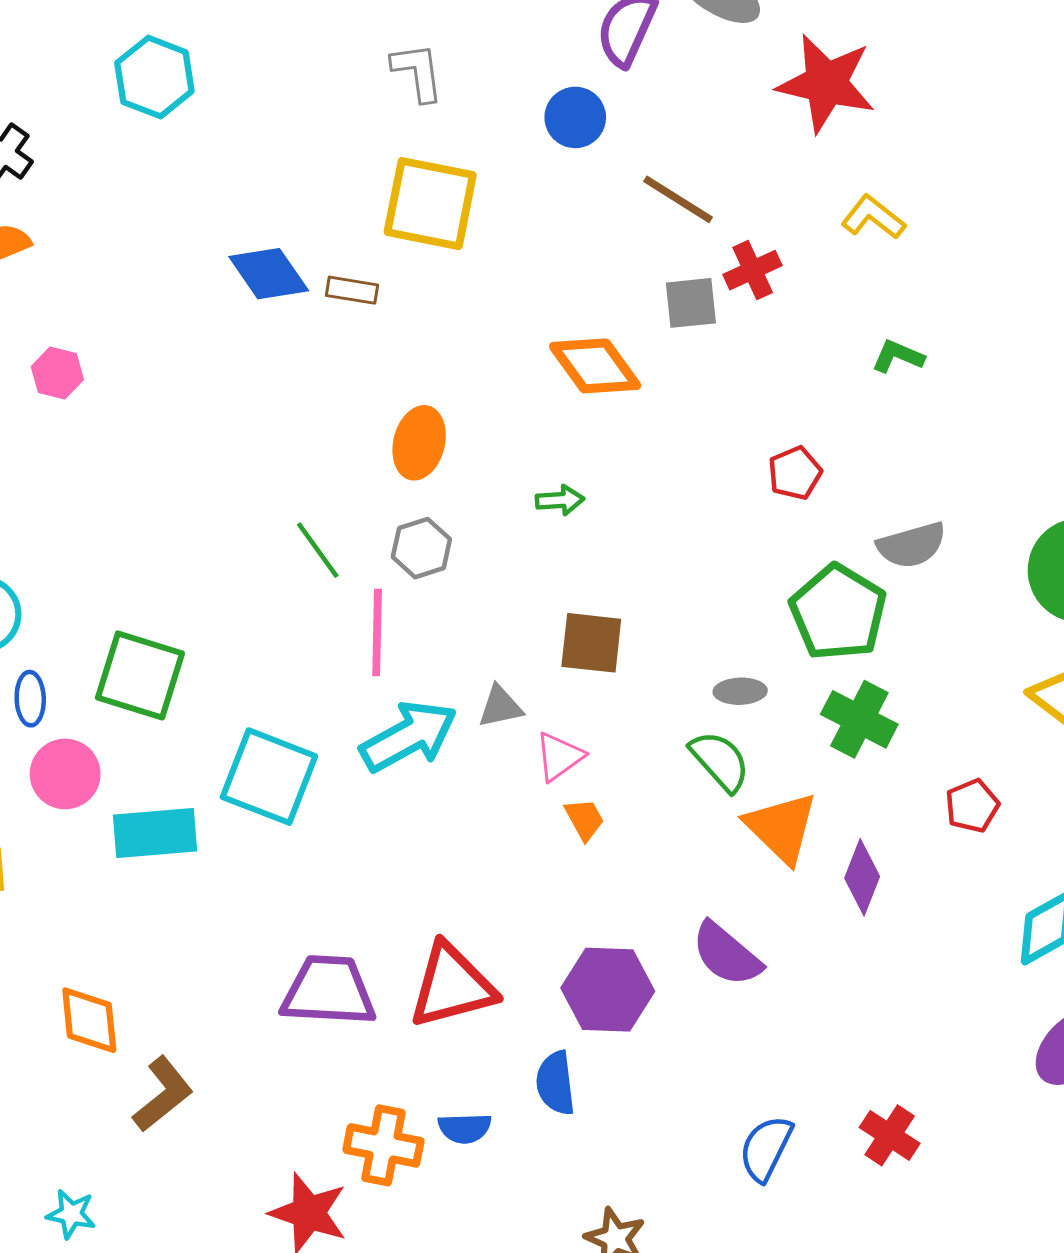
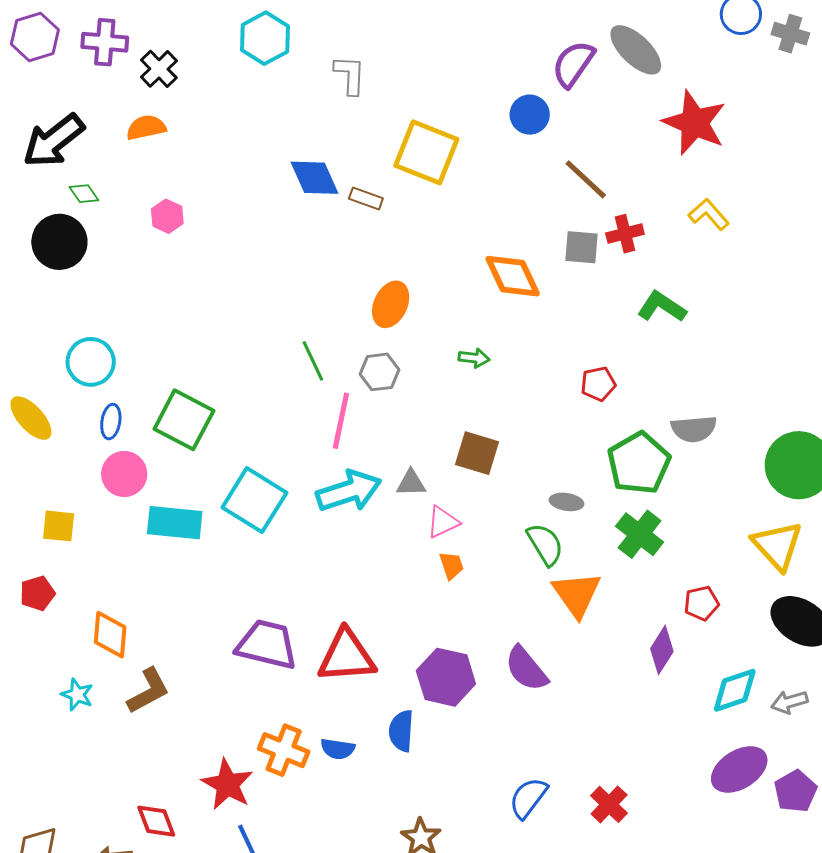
gray L-shape: (418, 72) -> (350, 75), moved
green L-shape: (898, 356) -> (662, 307), moved, size x1.4
red pentagon: (795, 473) -> (598, 384), moved
purple diamond: (862, 877) -> (662, 650), moved
cyan star: (71, 1214) -> (77, 695), moved

